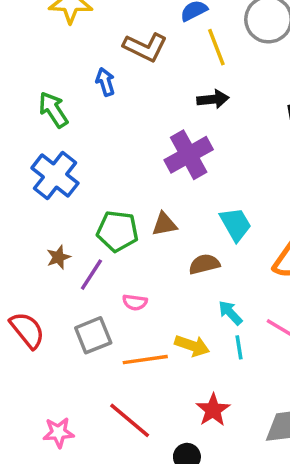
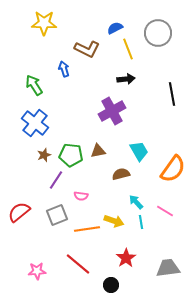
brown star: (58, 257) -> (44, 155), moved
red semicircle: (27, 330) -> (19, 212), turned -90

